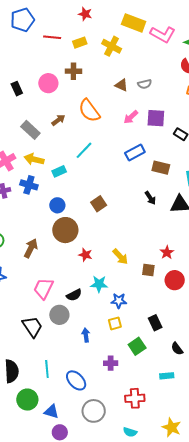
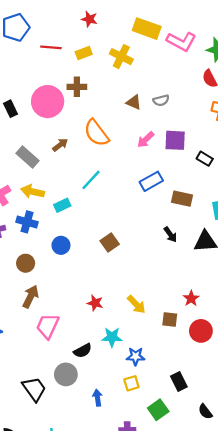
pink circle: (48, 83) -> (48, 102), size x1.4
brown circle: (65, 230) -> (26, 263), moved, size x0.6
pink trapezoid: (44, 288) -> (48, 326), moved

